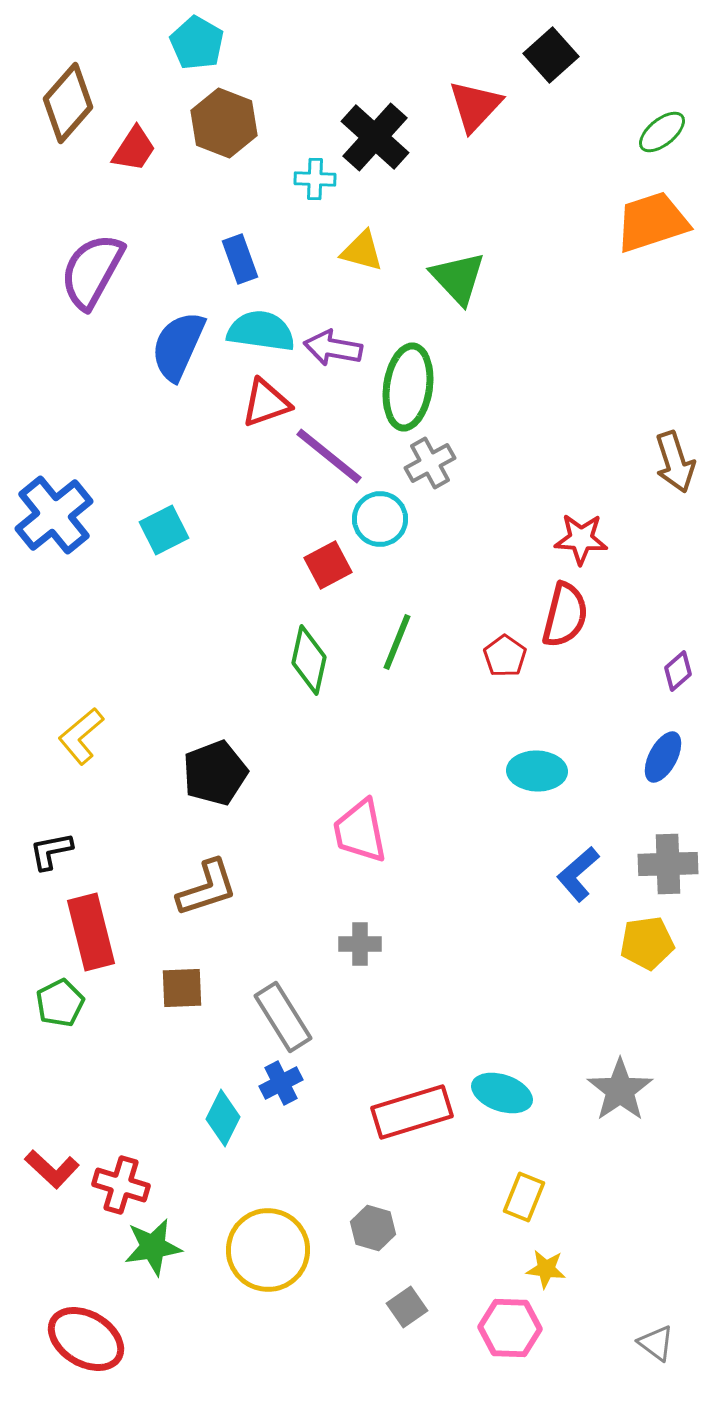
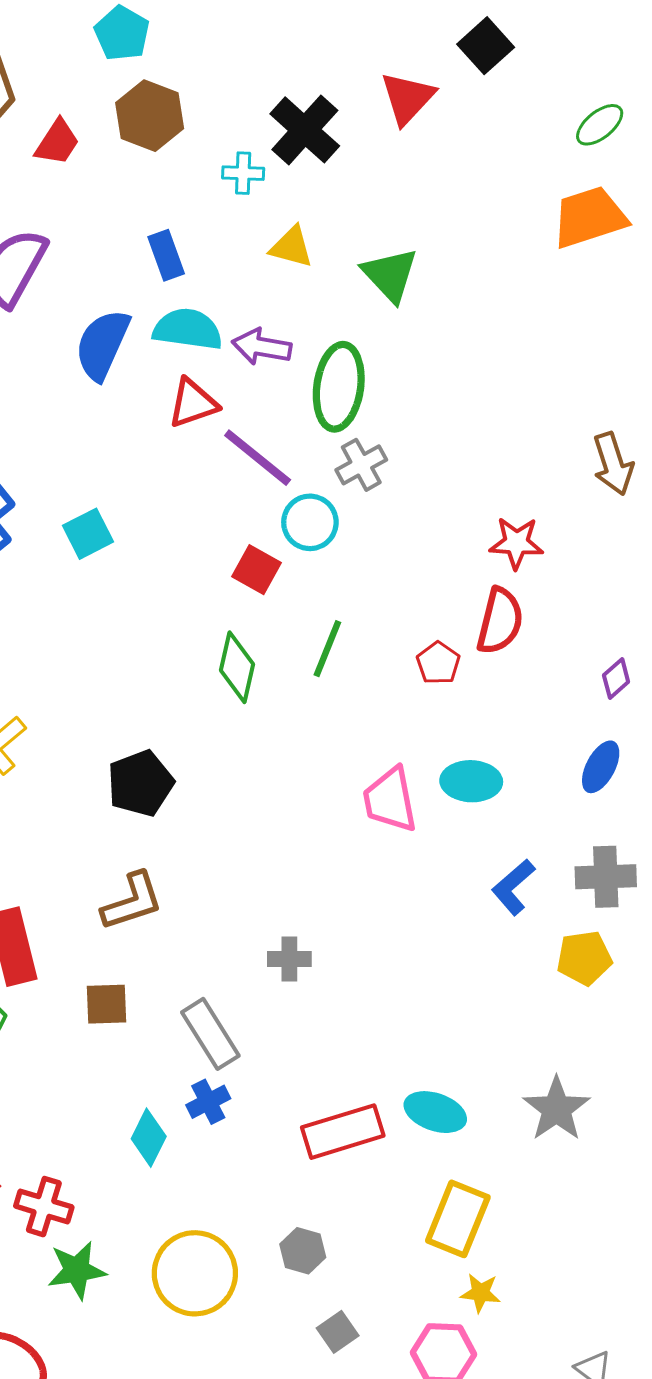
red square: (328, 565) -> (257, 570), turned -33
pink trapezoid: (360, 831) -> (390, 800), moved
yellow rectangle: (524, 1197) -> (458, 1219), size x1.5

